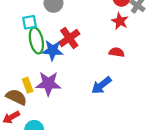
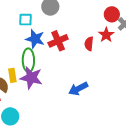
green ellipse: (36, 40) -> (28, 60), moved
blue star: (53, 50) -> (35, 39), moved
red semicircle: (117, 52) -> (89, 44), moved, turned -104

